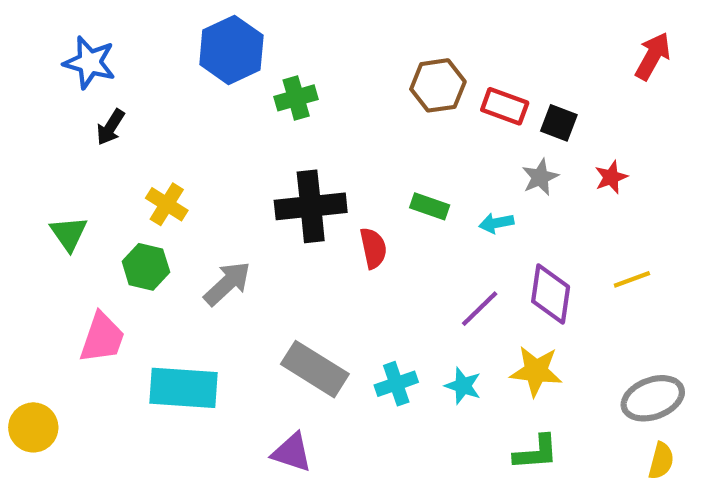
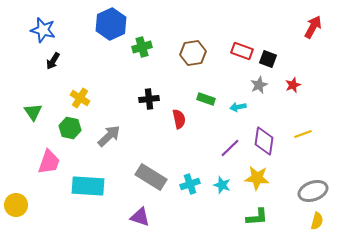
brown hexagon: (438, 85) -> (193, 53), moved
black cross: (311, 206) -> (149, 99), size x0.6

